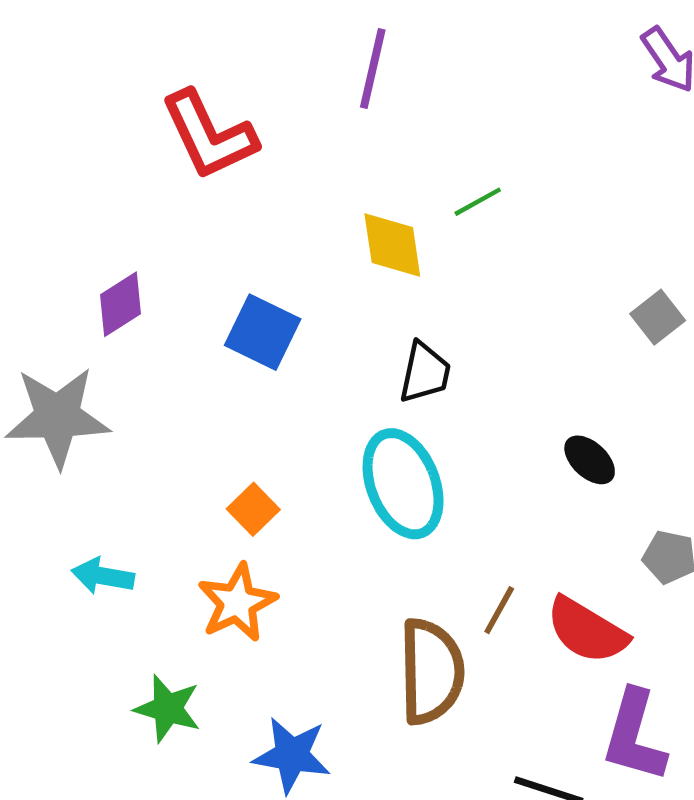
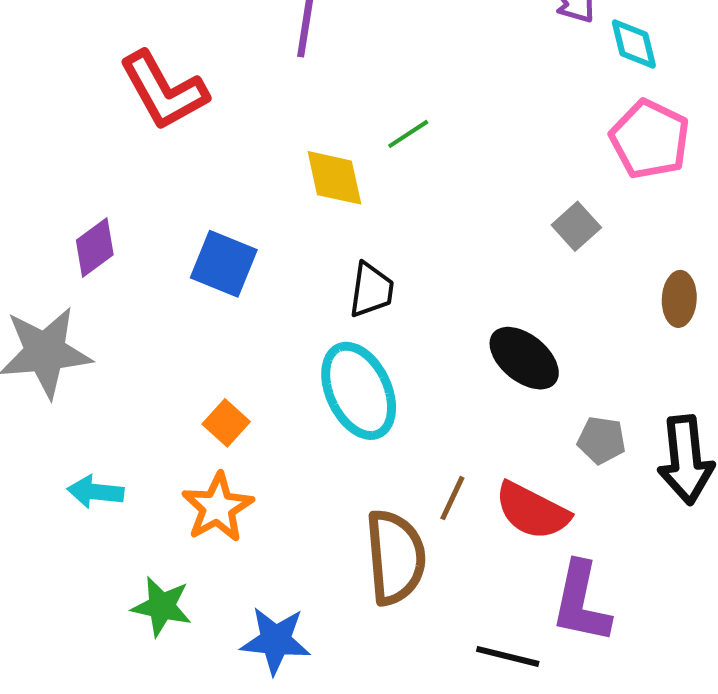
black ellipse: (590, 460) -> (524, 358), size x1.5

